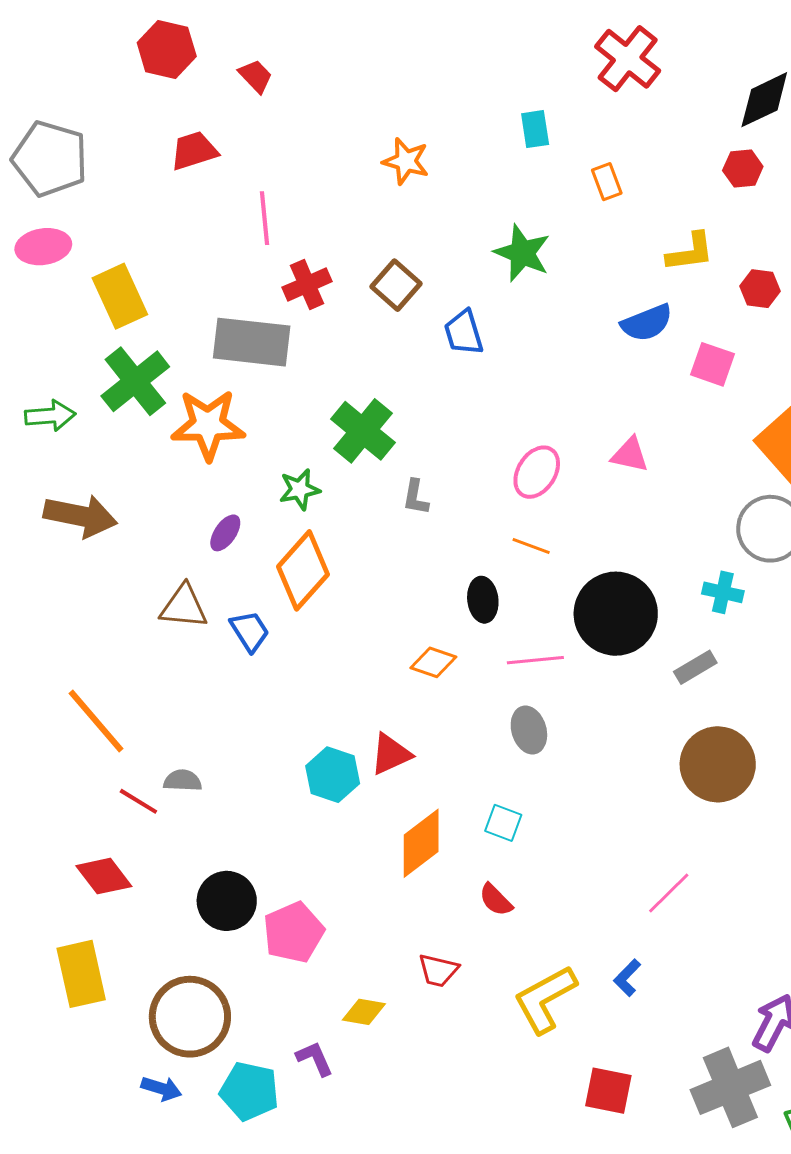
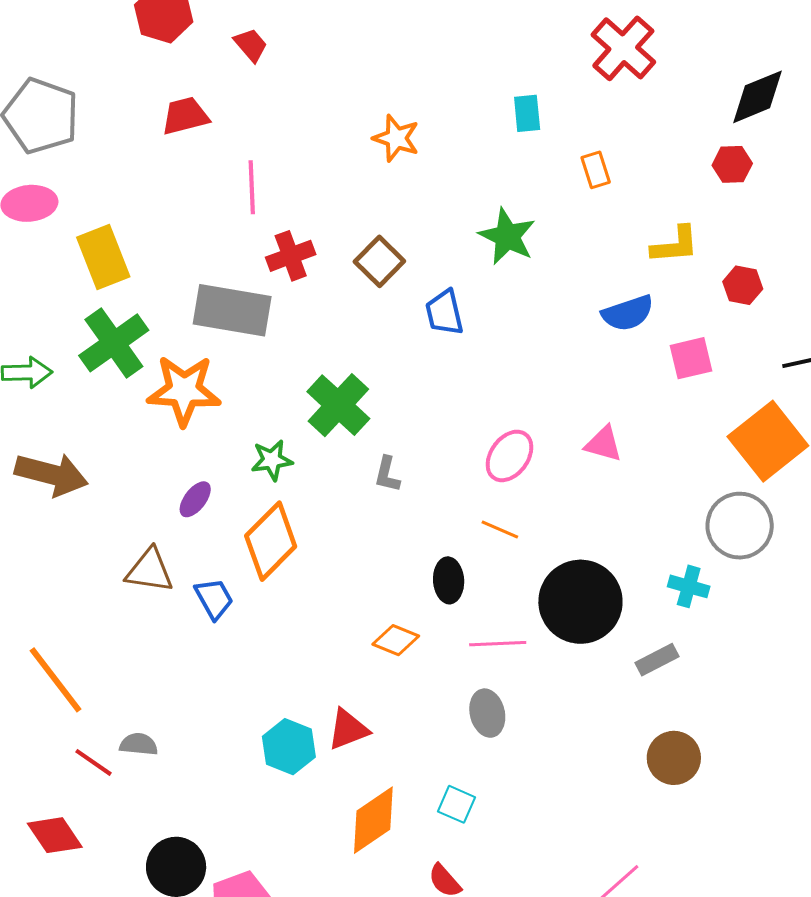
pink square: (712, 364) -> (691, 358), turned -36
brown circle: (718, 764) -> (674, 758), size x0.7

